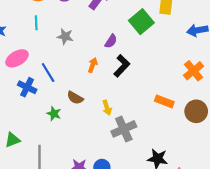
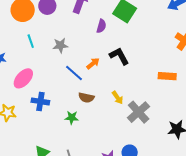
purple semicircle: (111, 41) -> (101, 26), moved
orange arrow: (93, 65) -> (93, 63), turned 48
black L-shape: (122, 66) -> (119, 56), turned -55
blue line: (48, 72) -> (74, 73), moved

